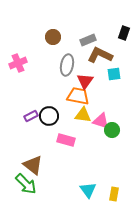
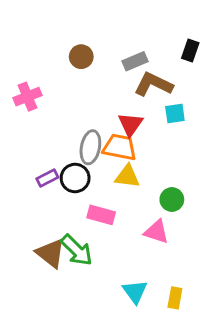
gray ellipse: (67, 65) -> (90, 147), moved
pink triangle: (101, 121) -> (156, 232), moved
green arrow: (26, 184) -> (77, 250), moved

